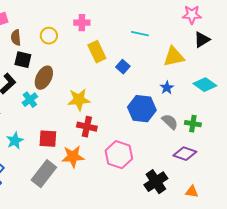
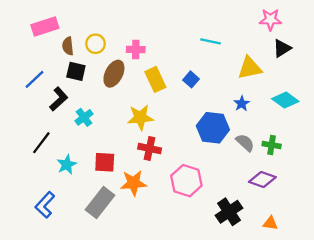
pink cross: (82, 23) -> (136, 49), moved
yellow circle: (49, 36) -> (96, 44), moved
yellow rectangle: (97, 52) -> (155, 79), moved
brown ellipse: (44, 78) -> (114, 74), moved

